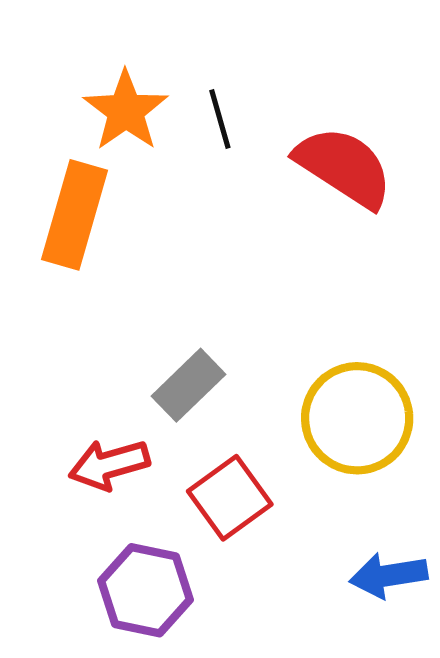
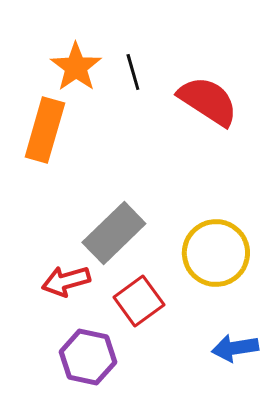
gray rectangle: (189, 385) -> (114, 233), size x1.4

